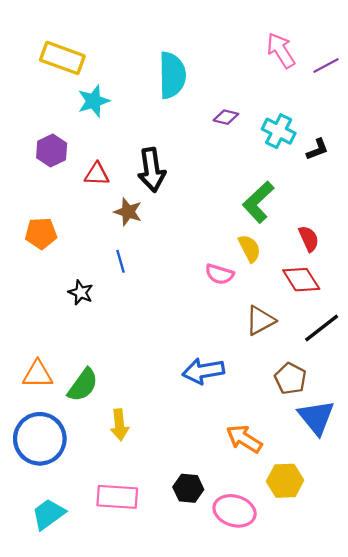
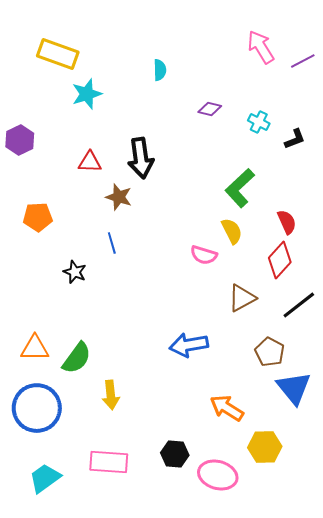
cyan semicircle: (172, 75) -> (160, 70), size x0.5
cyan cross: (279, 131) -> (259, 122), size x0.7
purple hexagon: (52, 150) -> (20, 140), moved
red diamond: (301, 280) -> (280, 260), turned 75

